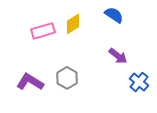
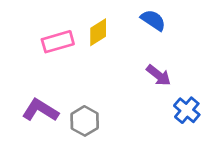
gray hexagon: (67, 78) -> (85, 121), moved

